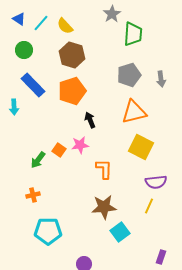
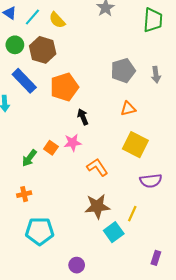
green trapezoid: (133, 34) -> (153, 20), moved
brown hexagon: (72, 55) -> (43, 50), moved
orange triangle: (134, 112) -> (128, 109), size x0.6
orange L-shape: (104, 169) -> (97, 167), turned -35
yellow line: (149, 206) -> (132, 214), moved

